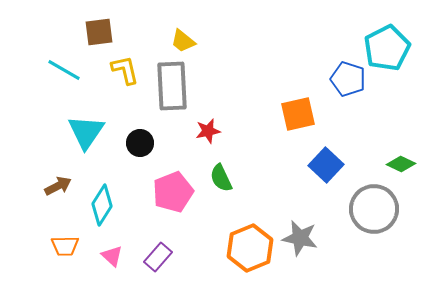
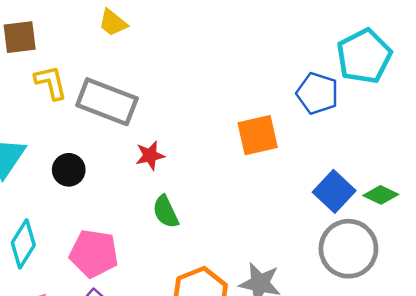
yellow trapezoid: (183, 41) -> (113, 23), moved
gray rectangle: (172, 86) -> (107, 102), turned -66
blue square: (326, 165) -> (334, 191), moved
pink pentagon: (173, 192) -> (94, 254), moved, turned 30

